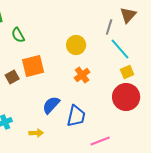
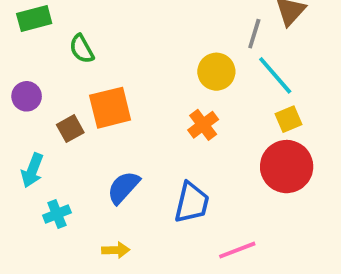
yellow circle: (76, 45) -> (216, 72), moved
blue semicircle: (51, 105) -> (123, 187), moved
yellow arrow: (36, 133) -> (116, 250), moved

